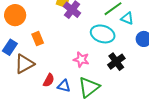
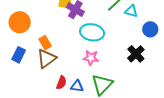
cyan ellipse: (103, 34) -> (92, 32), moved
black cross: (116, 62) -> (136, 54), moved
brown triangle: (24, 64) -> (47, 59), moved

